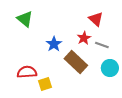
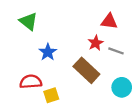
red triangle: (96, 19) -> (109, 21), turned -35
blue star: (54, 44) -> (48, 52), moved
cyan circle: (110, 68) -> (122, 87), moved

